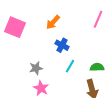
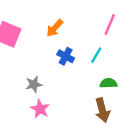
cyan line: (70, 66) -> (96, 55), moved

